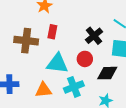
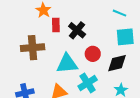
red rectangle: (52, 32) -> (56, 25), moved
black cross: (94, 36) -> (77, 30), moved

